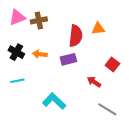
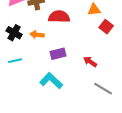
red semicircle: (76, 36) -> (59, 17), moved, turned -95
purple rectangle: (68, 59) -> (58, 54), moved
red square: (112, 64) -> (106, 27), moved

